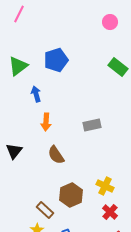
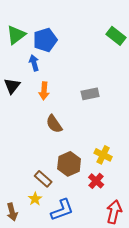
blue pentagon: (56, 60) -> (45, 40), moved
black triangle: (14, 151) -> (12, 86), moved
red cross: (110, 212) -> (96, 181), moved

